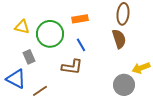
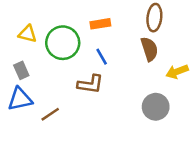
gray rectangle: (29, 57) -> (21, 70), moved
yellow arrow: (141, 68) -> (177, 72), moved
blue triangle: (16, 79) -> (20, 99), turned -40

